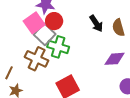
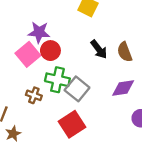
gray square: (45, 34) -> (77, 89), moved
brown cross: (37, 59) -> (34, 95), size x0.6

